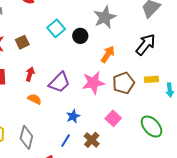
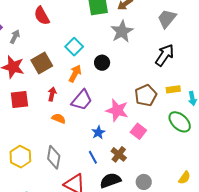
black circle: (80, 36) -> (102, 63), moved
brown square: (22, 42) -> (42, 63), size x1.5
orange arrow: (108, 54) -> (75, 74), moved
pink star: (93, 83) -> (117, 110), moved, turned 30
green ellipse: (152, 127) -> (180, 122), moved
blue line: (66, 141) -> (93, 157), turned -56

